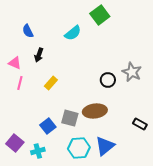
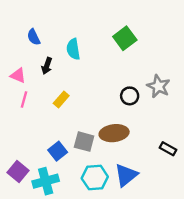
green square: (100, 15) -> (125, 38), moved
cyan semicircle: (73, 33) -> (73, 49), moved, turned 120
cyan cross: (38, 151) -> (46, 181), size x1.5

